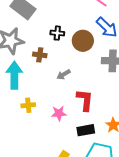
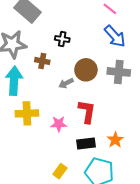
brown circle: (83, 41) -> (86, 70), moved
yellow cross: (28, 105) -> (27, 113), size x1.5

